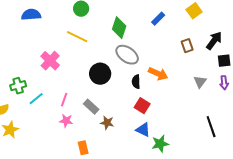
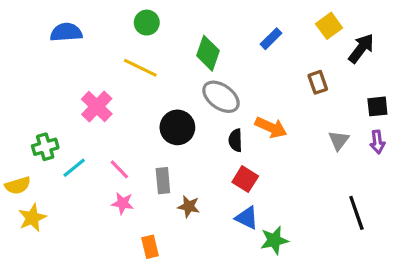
black arrow: (214, 41) -> (361, 48), moved
pink line: (64, 100) -> (119, 169), turned -64
gray rectangle: (91, 107) -> (163, 181), turned 42

